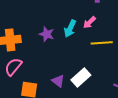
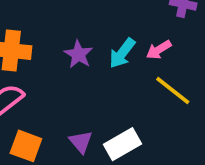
yellow line: (102, 43) -> (173, 91), turned 30

